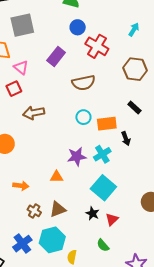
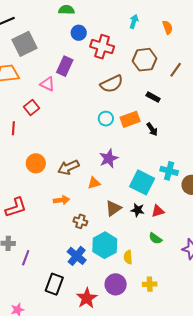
pink triangle: (21, 67) -> (47, 84), moved
brown semicircle: (84, 83) -> (112, 84), moved
brown arrow: (34, 113) -> (68, 167), moved
cyan cross: (102, 154) -> (169, 171), moved, turned -30
brown triangle: (58, 209) -> (113, 208), moved
red triangle: (112, 219) -> (158, 211), turned 40

